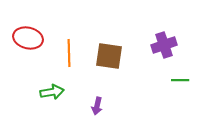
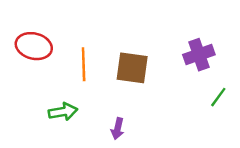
green line: (180, 80) -> (218, 97), turned -54

